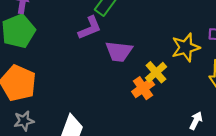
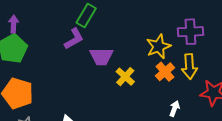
yellow cross: (156, 72) -> (125, 77), moved
orange cross: (143, 88) -> (165, 72), moved

